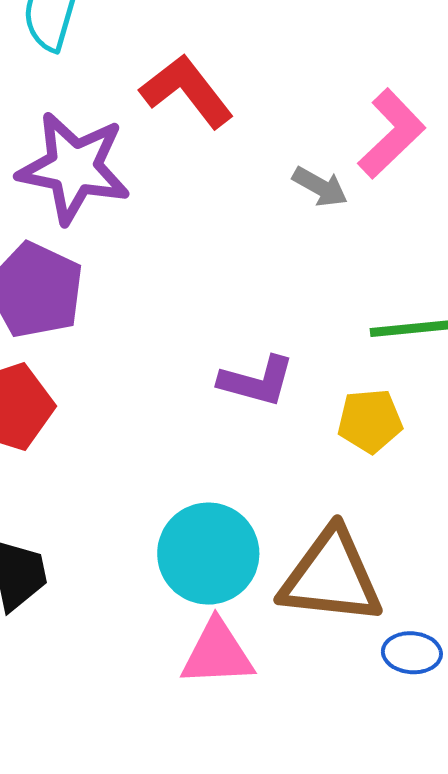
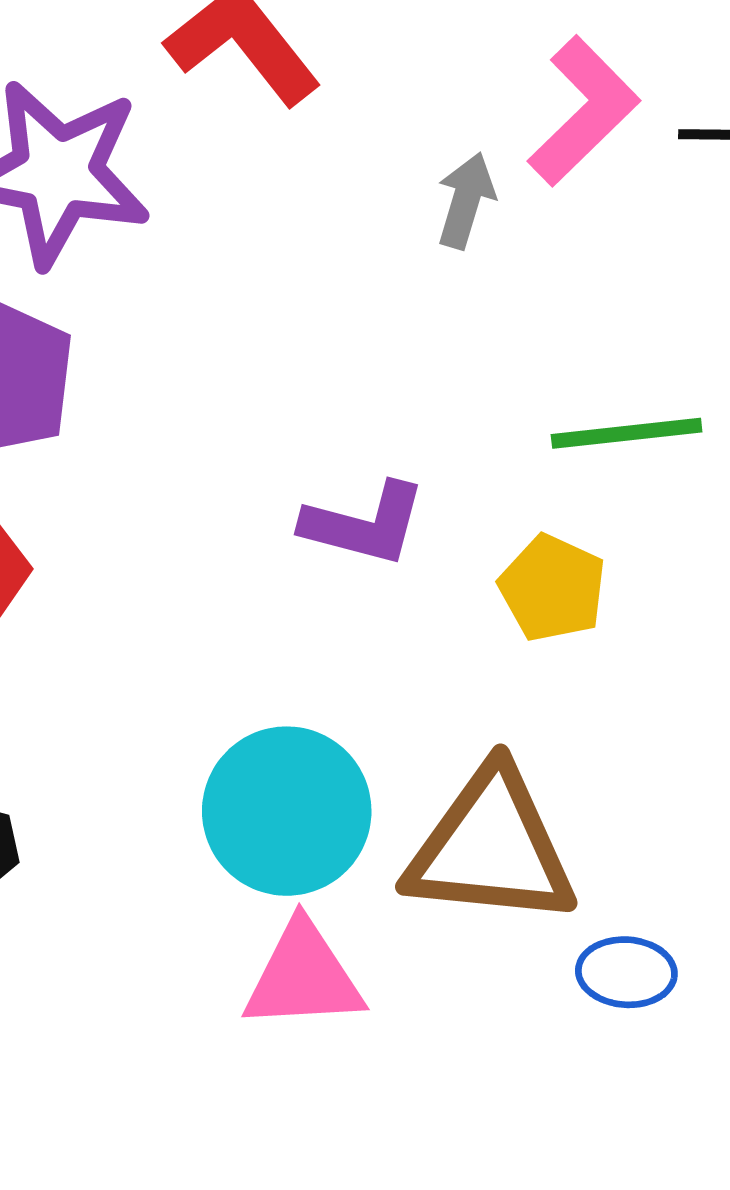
gray arrow: (320, 187) -> (466, 200), turned -102
yellow pentagon: (370, 421) -> (553, 588), turned 30

